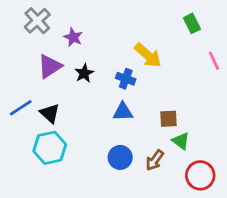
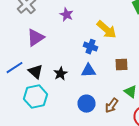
purple star: (73, 37) -> (66, 15), moved
black star: (84, 73) -> (60, 74), moved
brown square: (168, 119) -> (122, 65), moved

